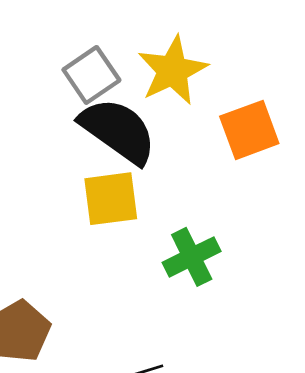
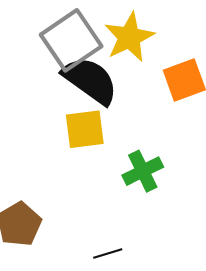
gray square: (91, 75) -> (71, 40), size x1.5

